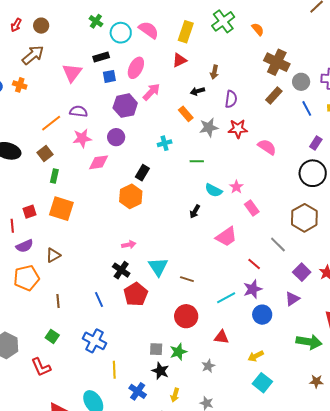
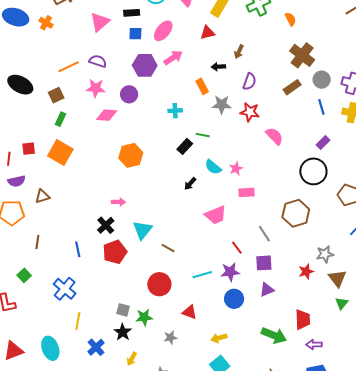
black rectangle: (142, 173) -> (185, 146), moved
pink rectangle: (252, 208) -> (246, 192), turned -70
purple square: (302, 272) -> (264, 263), moved, turned 30

